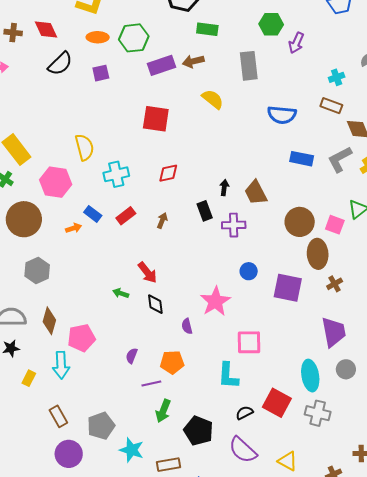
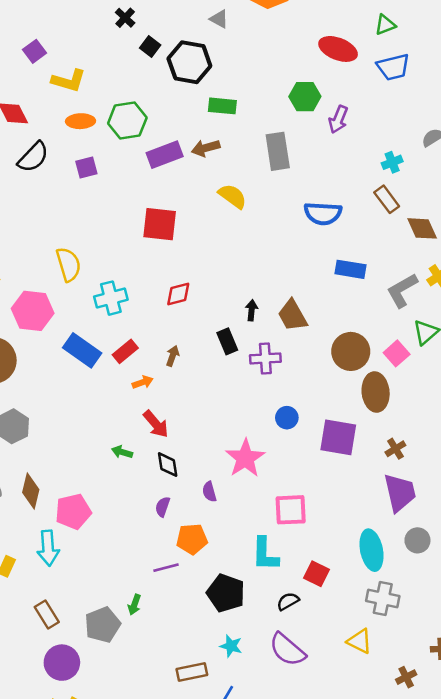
brown rectangle: (331, 106) -> (387, 199), turned 35
gray L-shape: (340, 159) -> (402, 290), moved
blue rectangle: (93, 214) -> (82, 350), size x1.6
pink square: (335, 225) -> (397, 353), turned 30
orange arrow: (74, 228) -> (143, 382), moved
brown cross: (335, 284) -> (395, 449), moved
purple semicircle: (132, 356) -> (163, 507), moved
red square: (277, 403) -> (316, 574), moved, size x0.7
green arrow: (163, 411) -> (134, 605), moved, size x0.7
black pentagon: (198, 431) -> (226, 593), moved
cyan star: (132, 450) -> (231, 646), moved, size x0.7
yellow triangle: (288, 461) -> (360, 641), moved

